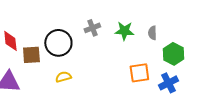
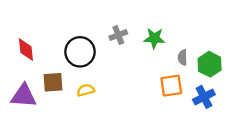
gray semicircle: (152, 33) -> (183, 57), moved
brown square: (31, 55) -> (53, 82), moved

